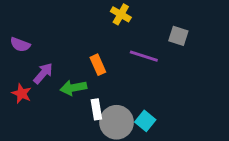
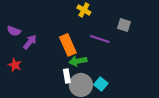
orange rectangle: (98, 65) -> (68, 45), size x1.5
purple arrow: (43, 73) -> (30, 42), moved
green arrow: (73, 88) -> (78, 61), moved

